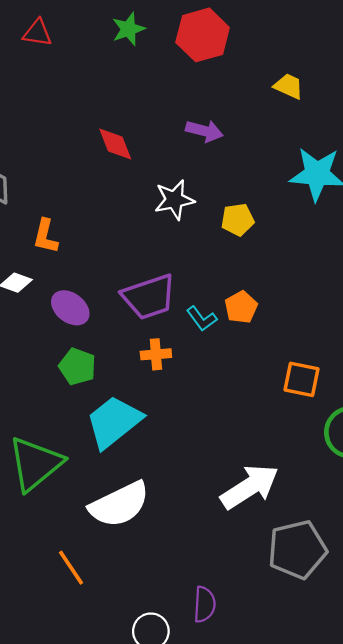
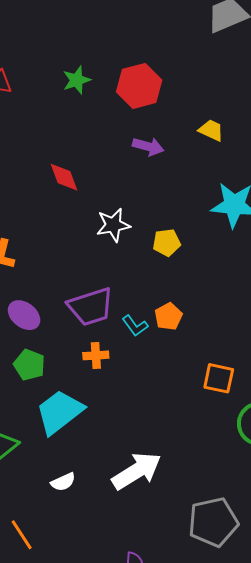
purple arrow: (204, 131) -> (148, 147), moved
white arrow: (250, 487) -> (137, 471), moved
white semicircle: (119, 504) -> (63, 482), size x0.5

